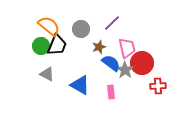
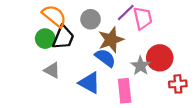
brown star: (99, 47) -> (111, 40), size x1.6
pink trapezoid: (127, 48) -> (143, 18), moved
blue semicircle: (111, 63) -> (105, 58), moved
pink rectangle: (111, 92) -> (125, 91), size x1.5

